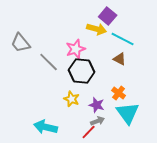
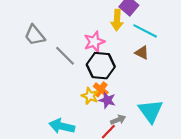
yellow arrow: (97, 29) -> (117, 20), turned 78
orange cross: (119, 93) -> (101, 89), moved
purple star: (97, 105) -> (107, 100), moved

